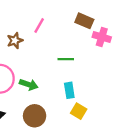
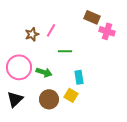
pink line: (39, 25) -> (51, 30), moved
green line: (66, 59) -> (65, 51), moved
yellow square: (79, 111) -> (71, 95), moved

